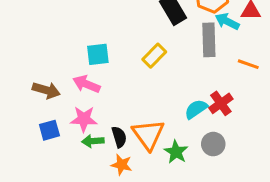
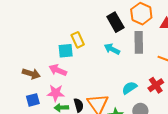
cyan arrow: (227, 21) -> (112, 49), moved
yellow rectangle: (154, 56) -> (78, 40), moved, turned -70
red cross: (221, 103) -> (156, 85), moved

